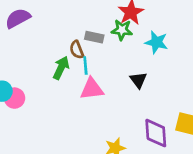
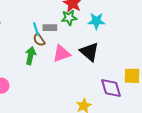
cyan line: (85, 65) -> (36, 29), moved
black triangle: (138, 80) -> (89, 52), size x1.5
pink triangle: (92, 89) -> (61, 54), moved

